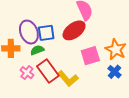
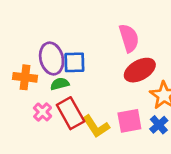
red ellipse: (74, 30) -> (140, 70), moved
pink square: (90, 56) -> (129, 121), moved

